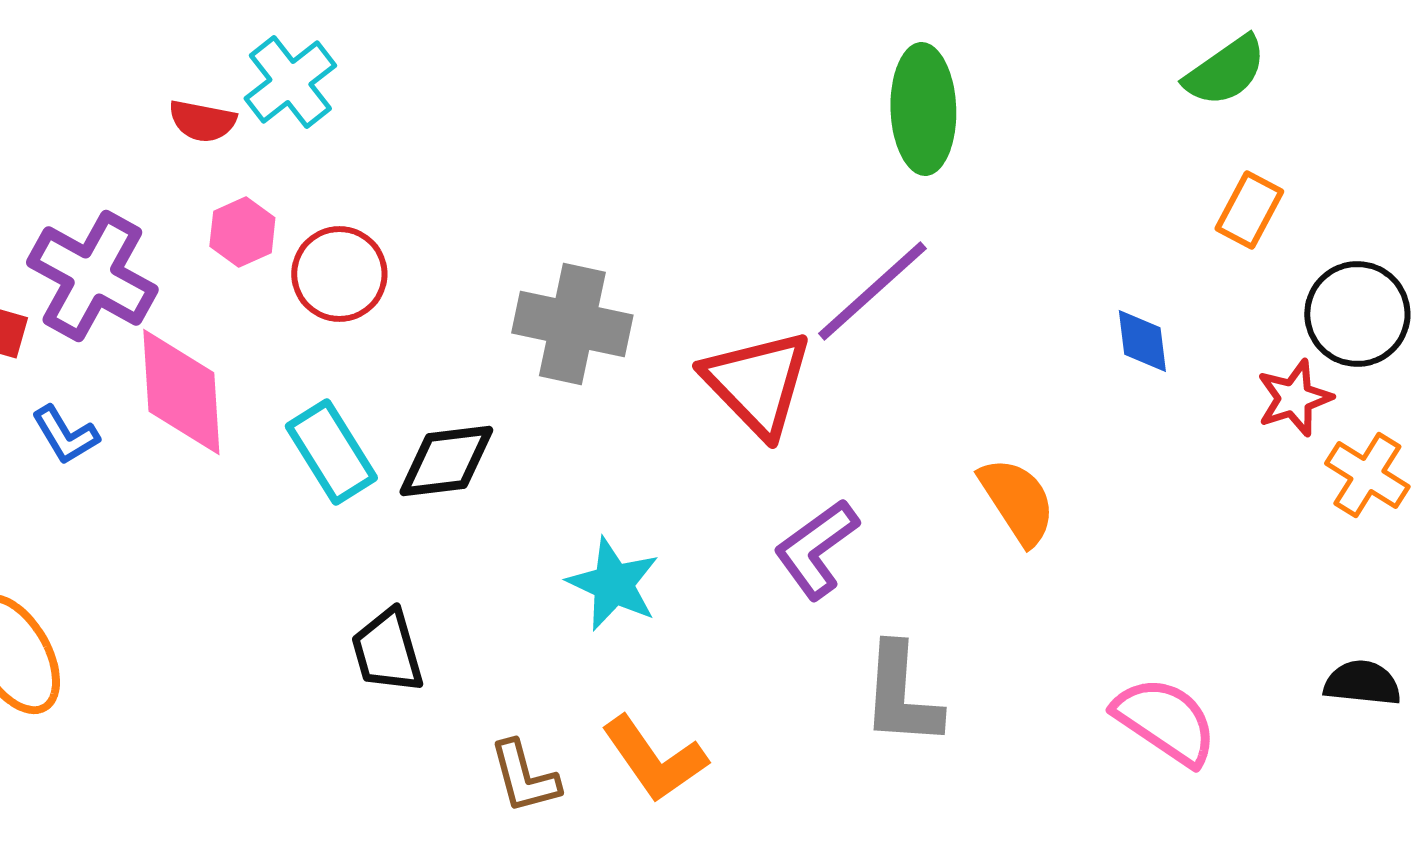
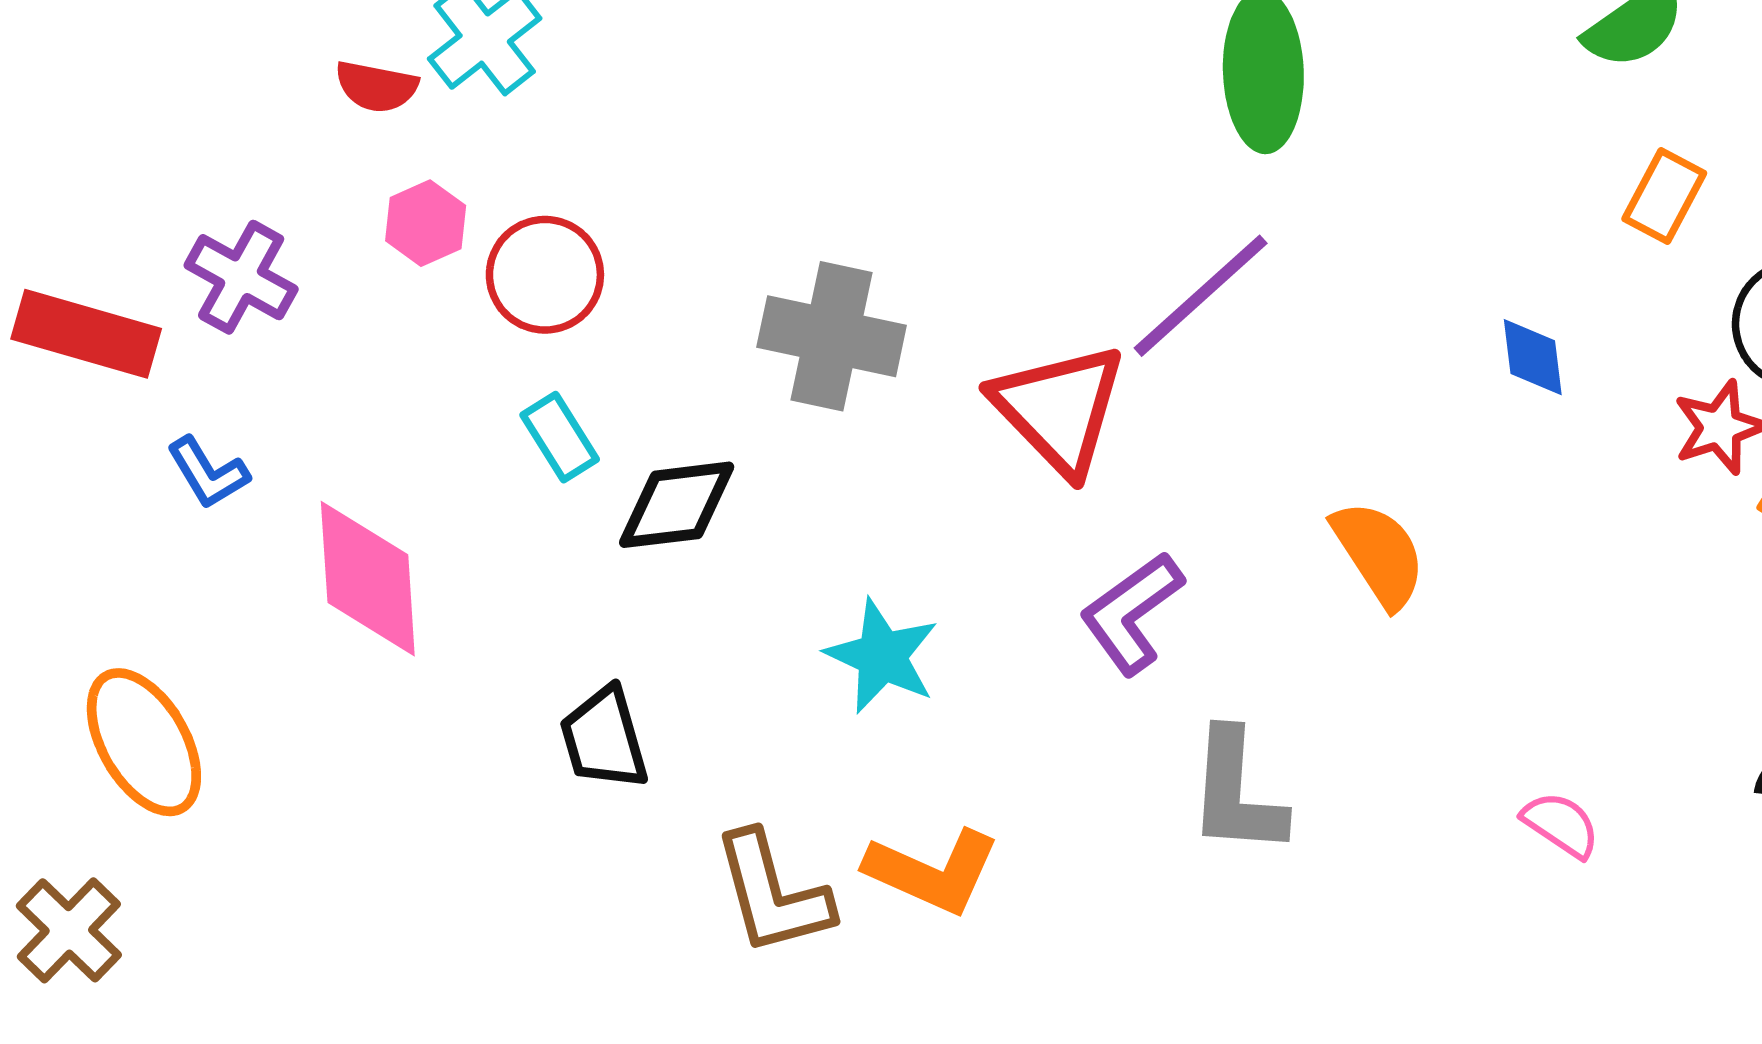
purple cross: (92, 276) -> (241, 277), size x0.7
pink diamond: (181, 392) -> (368, 579), moved
cyan rectangle: (331, 452) -> (560, 437), moved, size x0.7
pink semicircle: (1165, 721) -> (1561, 825), size x0.6
orange L-shape: (654, 759) -> (932, 871), turned -31
brown L-shape: (524, 777) -> (773, 893), size x1.4

